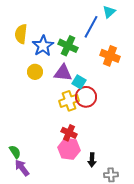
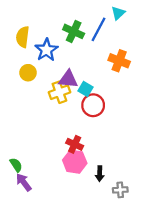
green cross: (68, 46) -> (74, 31), moved
yellow circle: (35, 72) -> (28, 73), moved
yellow cross: (69, 101) -> (59, 92), moved

